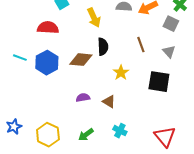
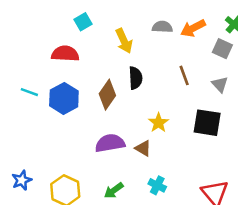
brown diamond: (81, 60) -> (107, 95), turned -60
yellow star: (121, 73) -> (159, 123), moved
purple semicircle: (83, 98) -> (110, 143), size x1.6

